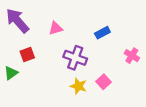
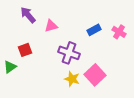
purple arrow: (17, 21) -> (28, 15), moved, size x0.7
pink cross: (132, 56) -> (119, 32), moved
pink square: (104, 82) -> (95, 75), size x1.5

